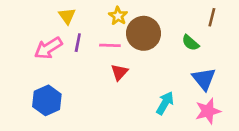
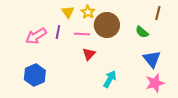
yellow triangle: (67, 16) -> (68, 12), moved
cyan arrow: (165, 103) -> (110, 79), moved

